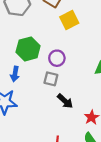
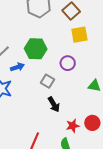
purple circle: (57, 58) -> (68, 63), moved
blue arrow: (15, 74) -> (17, 67), turned -136

